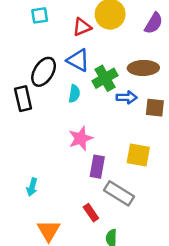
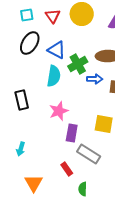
red triangle: (82, 27) -> (53, 16), moved, turned -42
black ellipse: (44, 72) -> (30, 43), moved
cyan semicircle: (74, 94) -> (54, 76), size x1.5
black rectangle: (23, 99) -> (22, 100), moved

